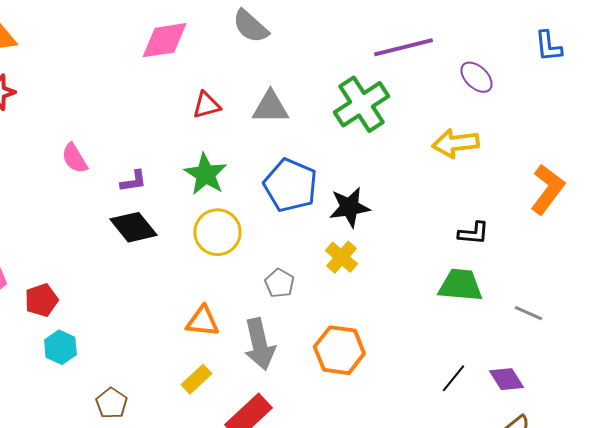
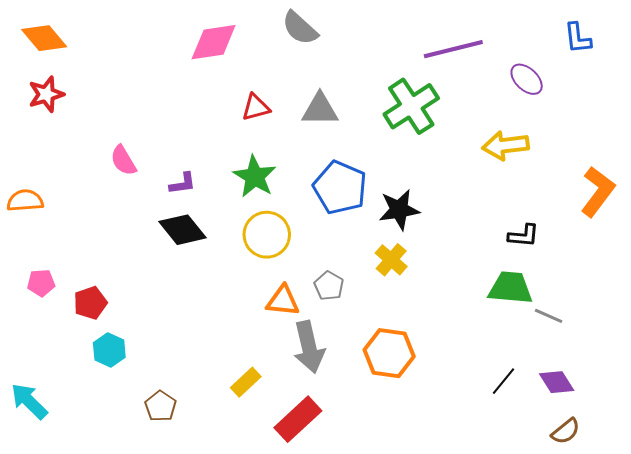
blue L-shape: (548, 46) -> (578, 38), moved
gray line: (528, 313) -> (549, 316), moved
orange triangle: (202, 321) -> (283, 301), moved

